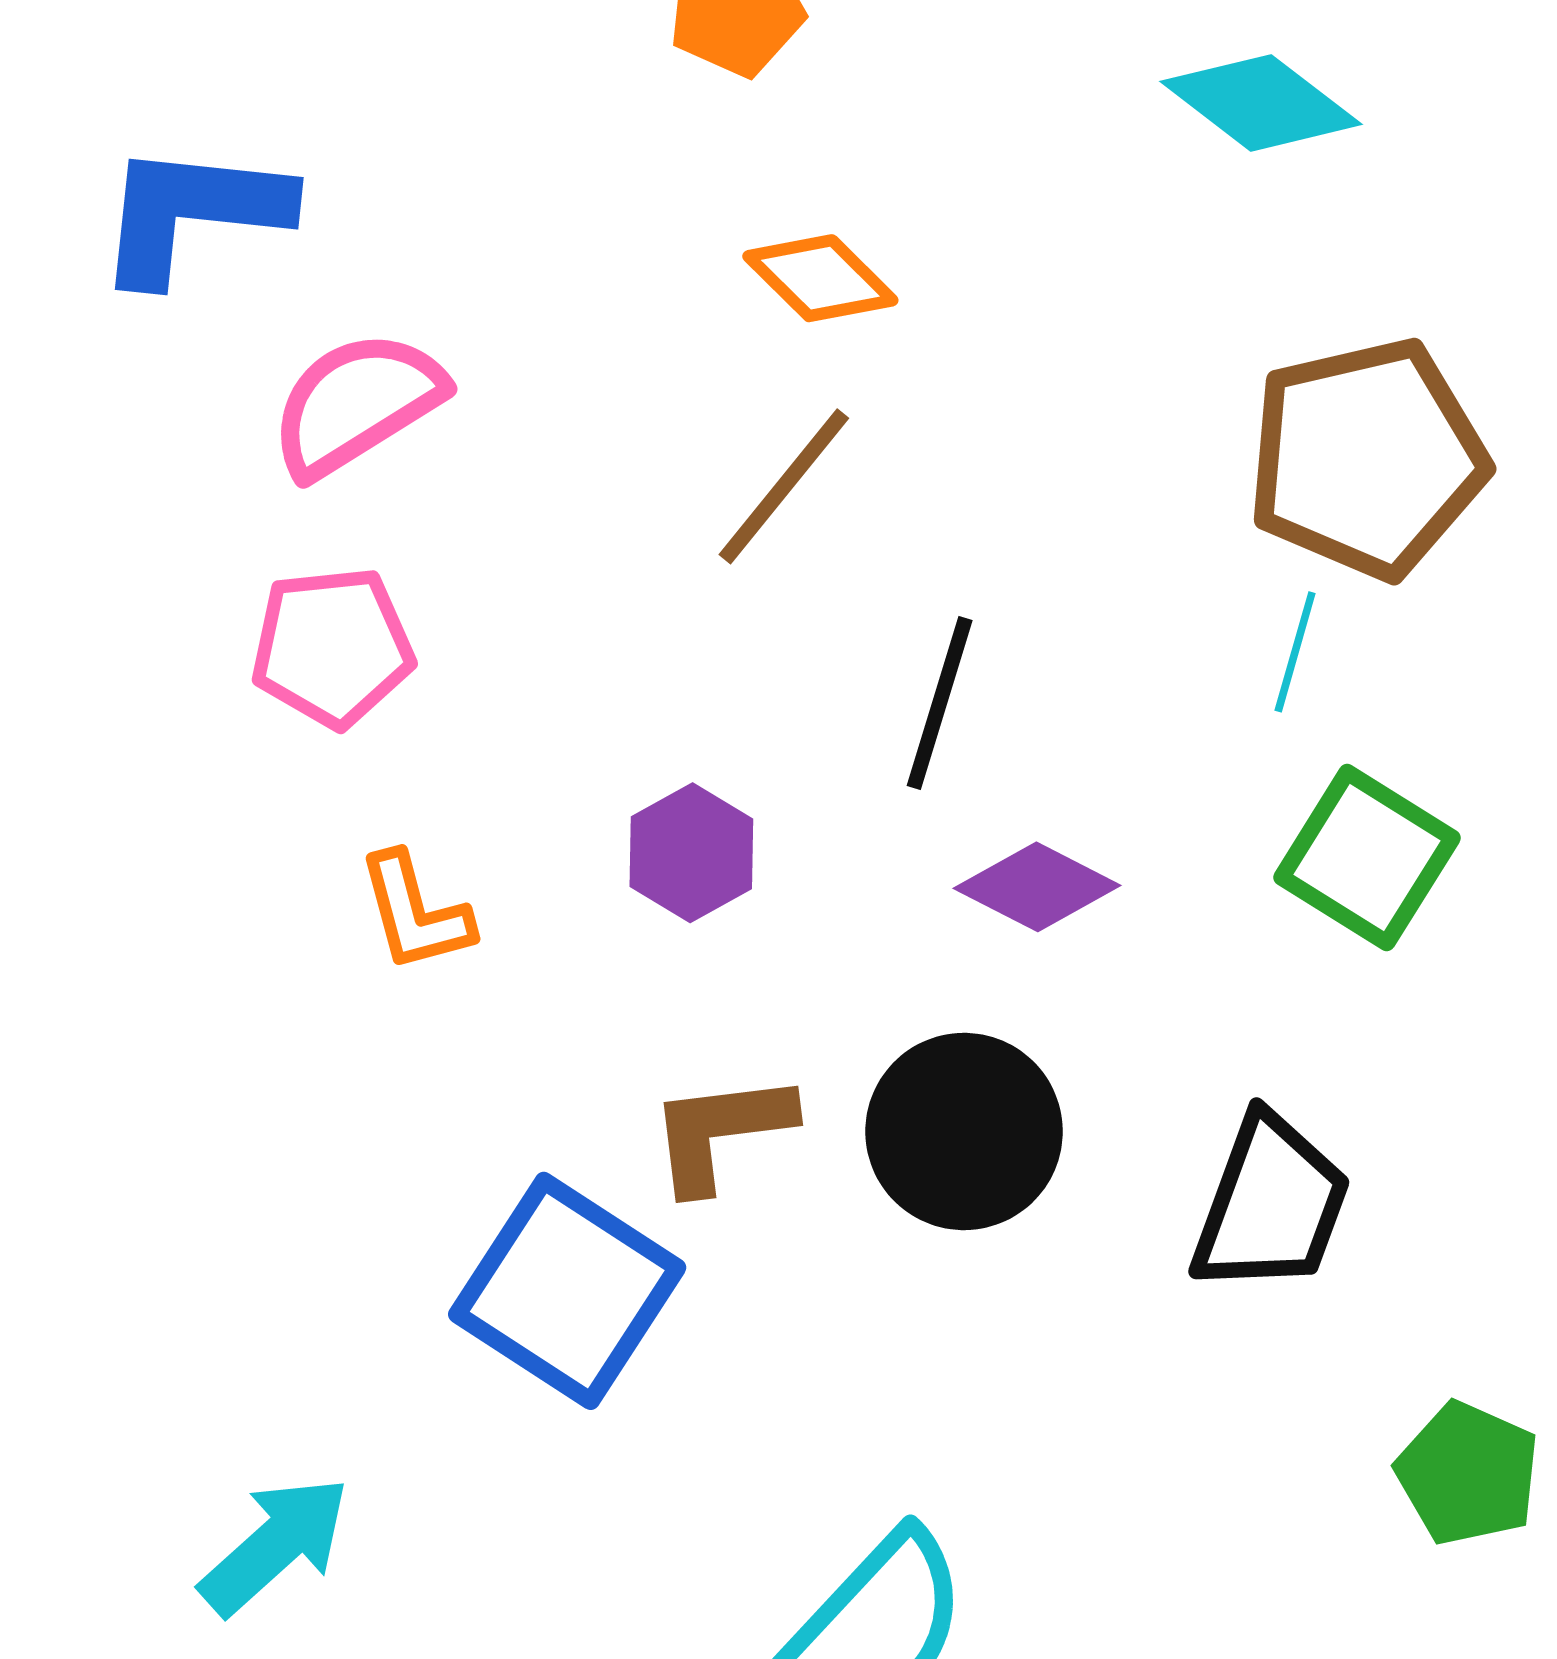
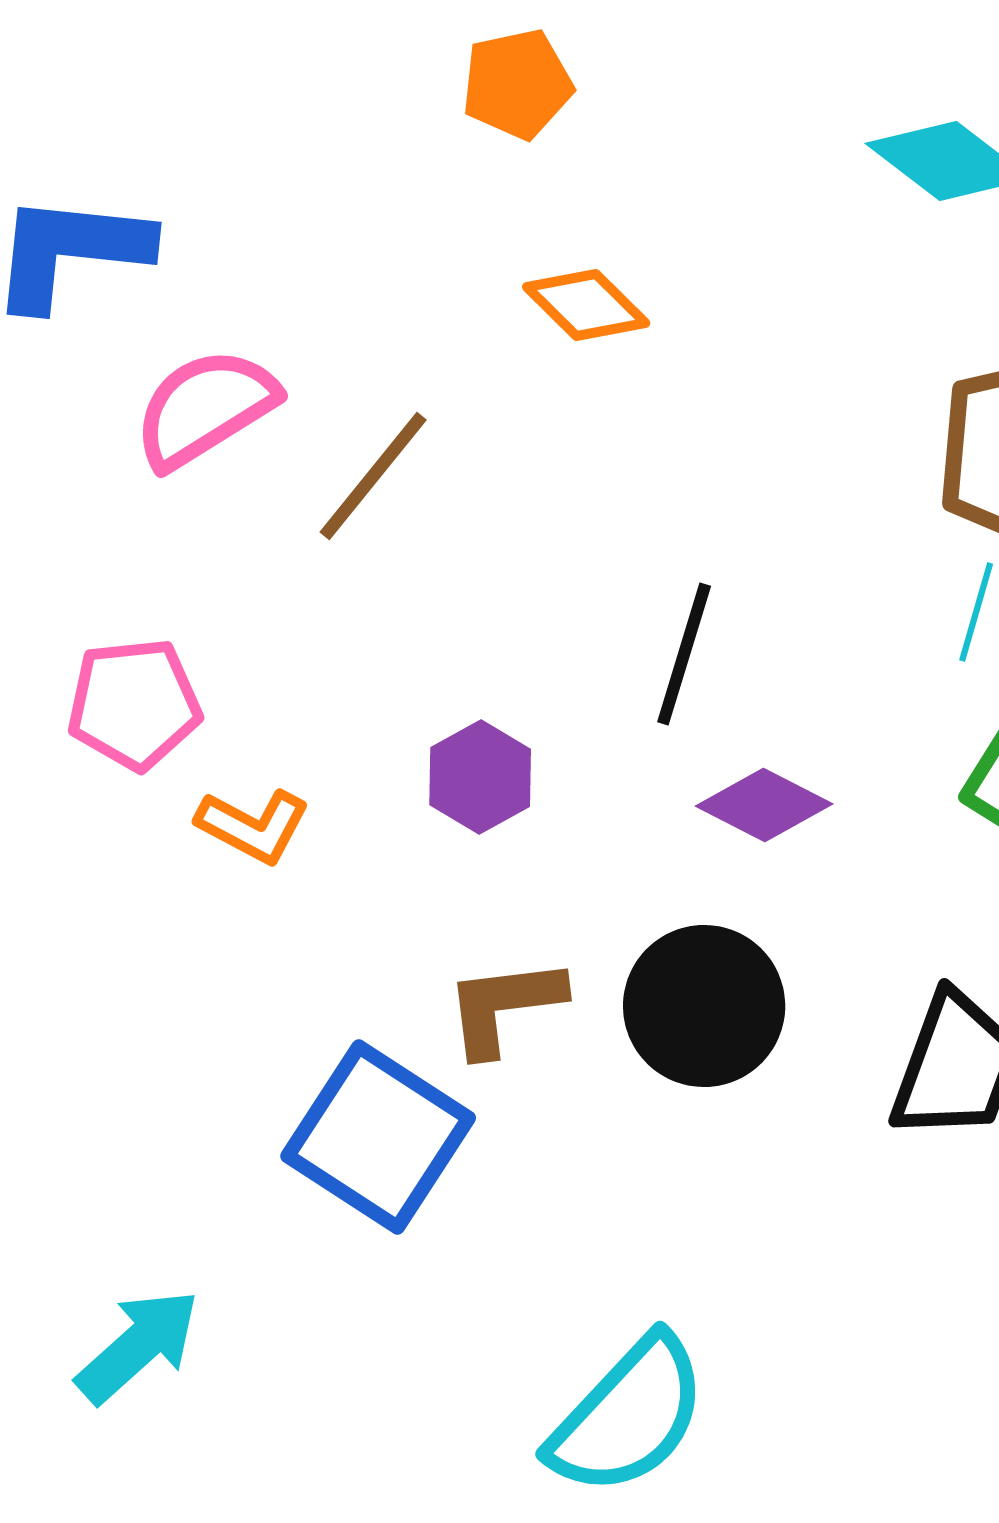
brown line: (784, 486) -> (373, 476), moved
pink pentagon: (332, 647) -> (134, 704), moved
orange L-shape: (415, 912) -> (253, 826), turned -47

